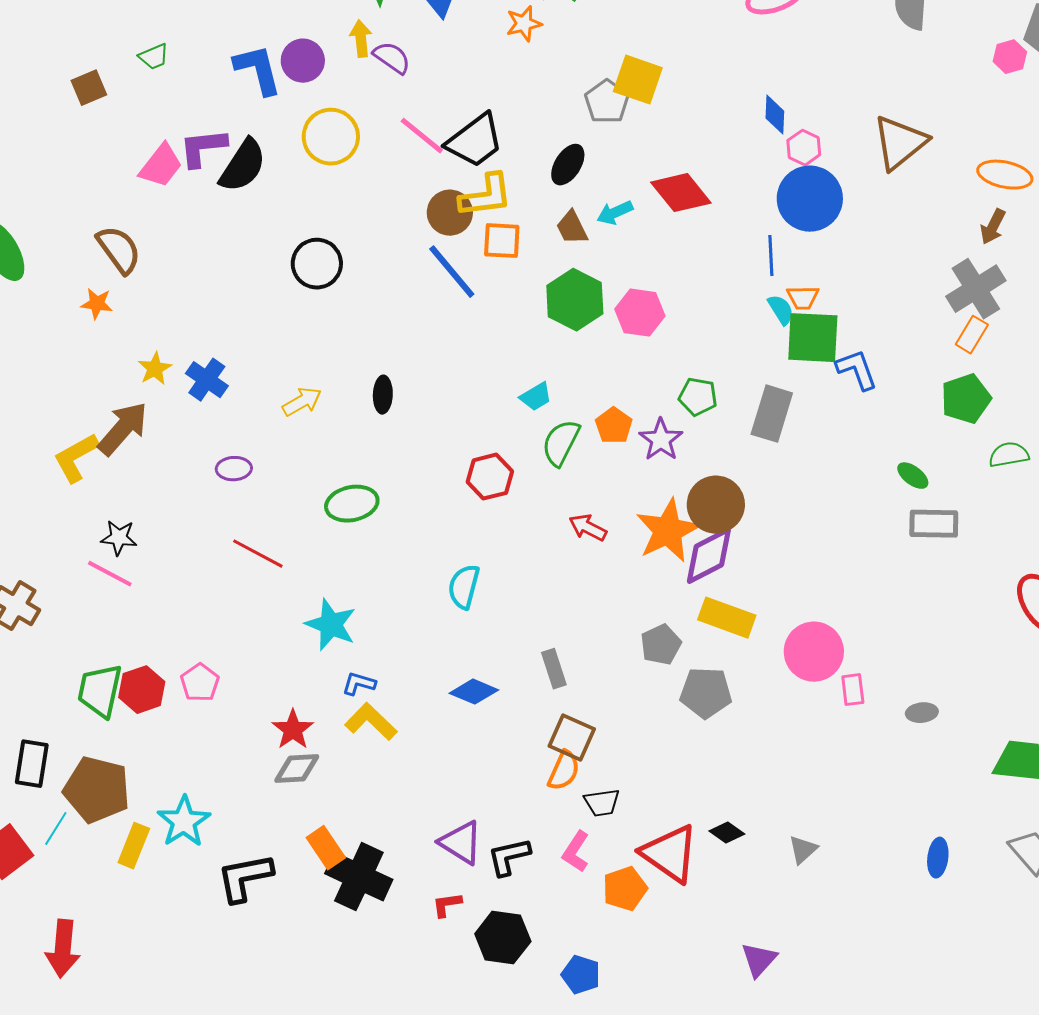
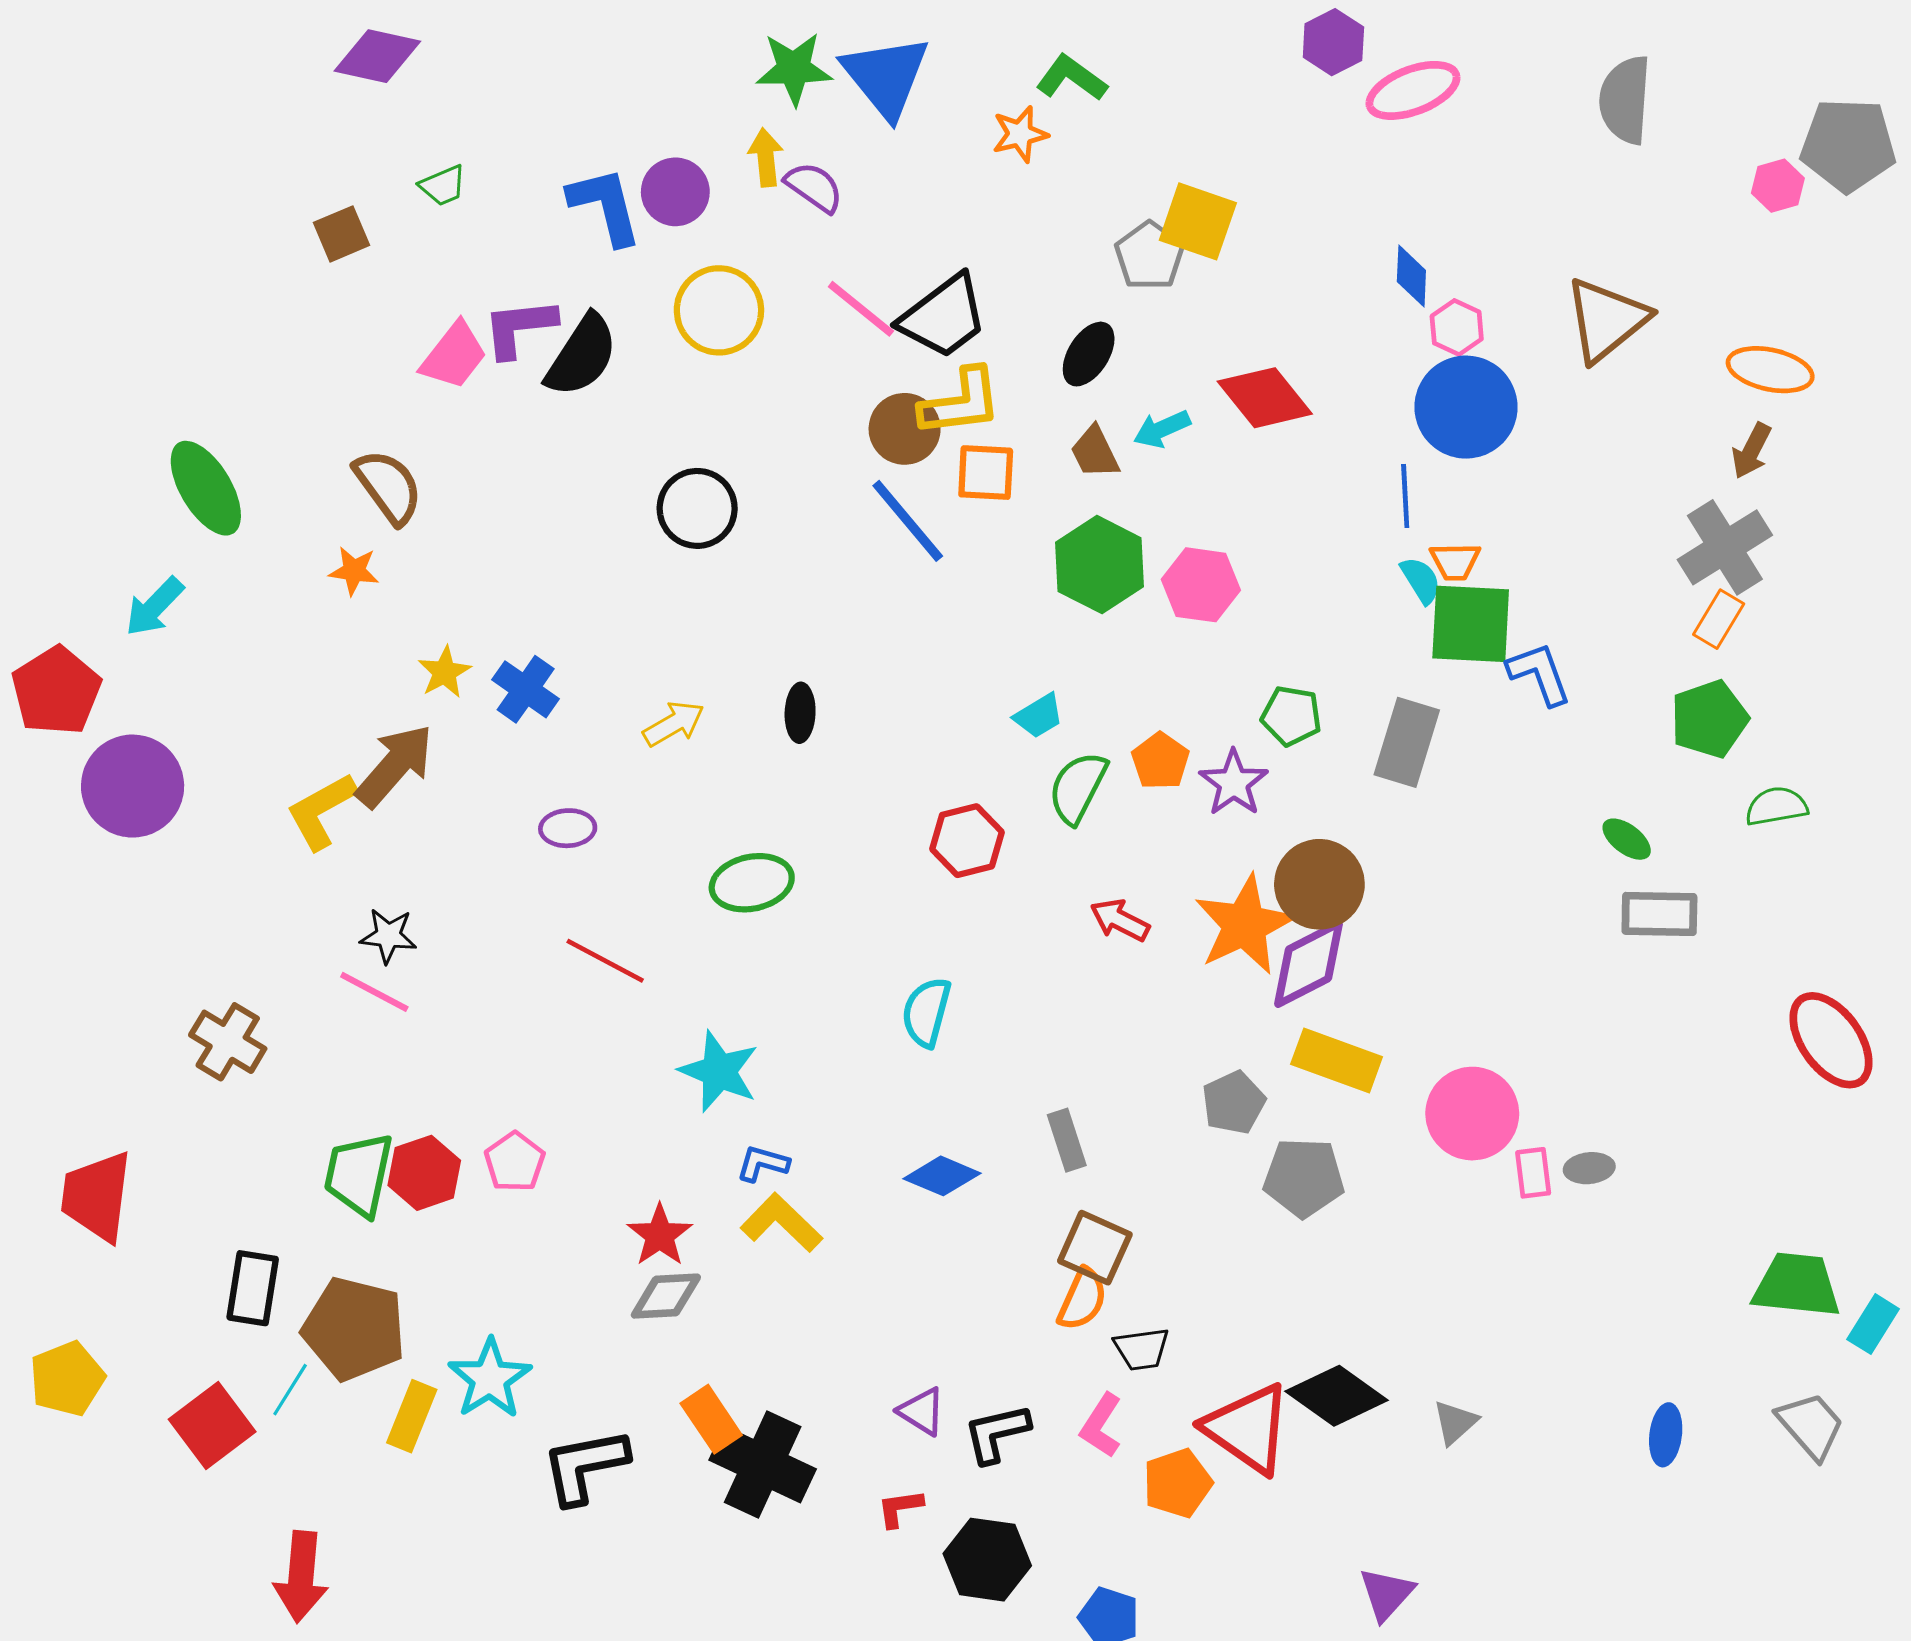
gray ellipse: (922, 713) -> (1589, 1168), moved
black diamond: (727, 833) -> (1337, 1396), size x1.8
purple triangle: (461, 843) -> (922, 1411), size x0.7

